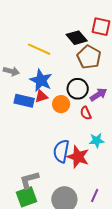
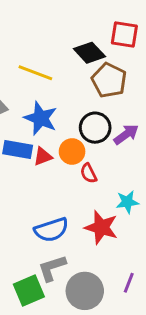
red triangle: (41, 96) -> (43, 156), moved
red semicircle: (86, 113) -> (89, 173), moved
blue semicircle: (61, 151) -> (51, 230), moved, turned -115
gray L-shape: (29, 180) -> (52, 268), moved

